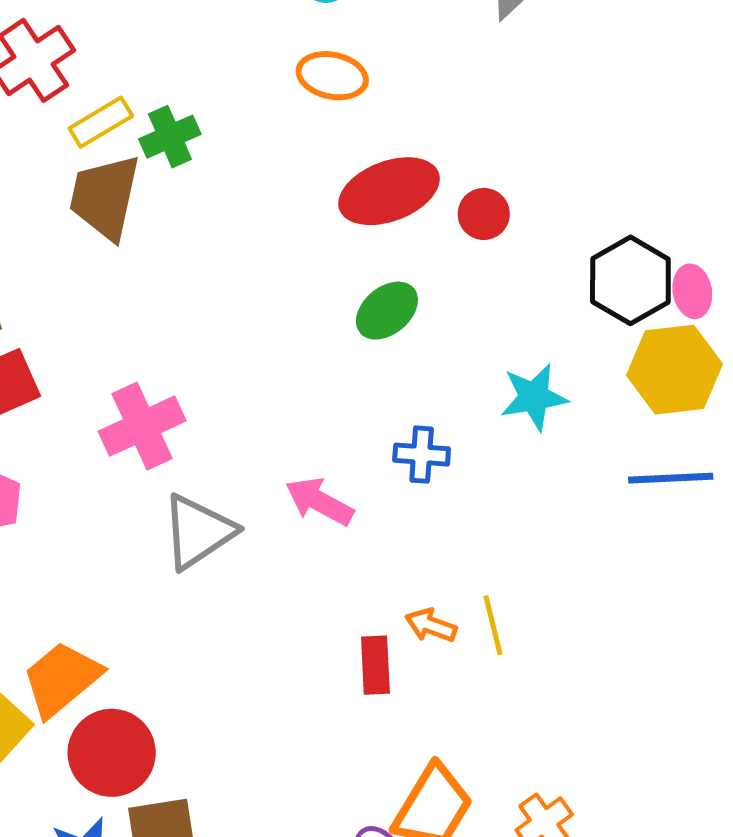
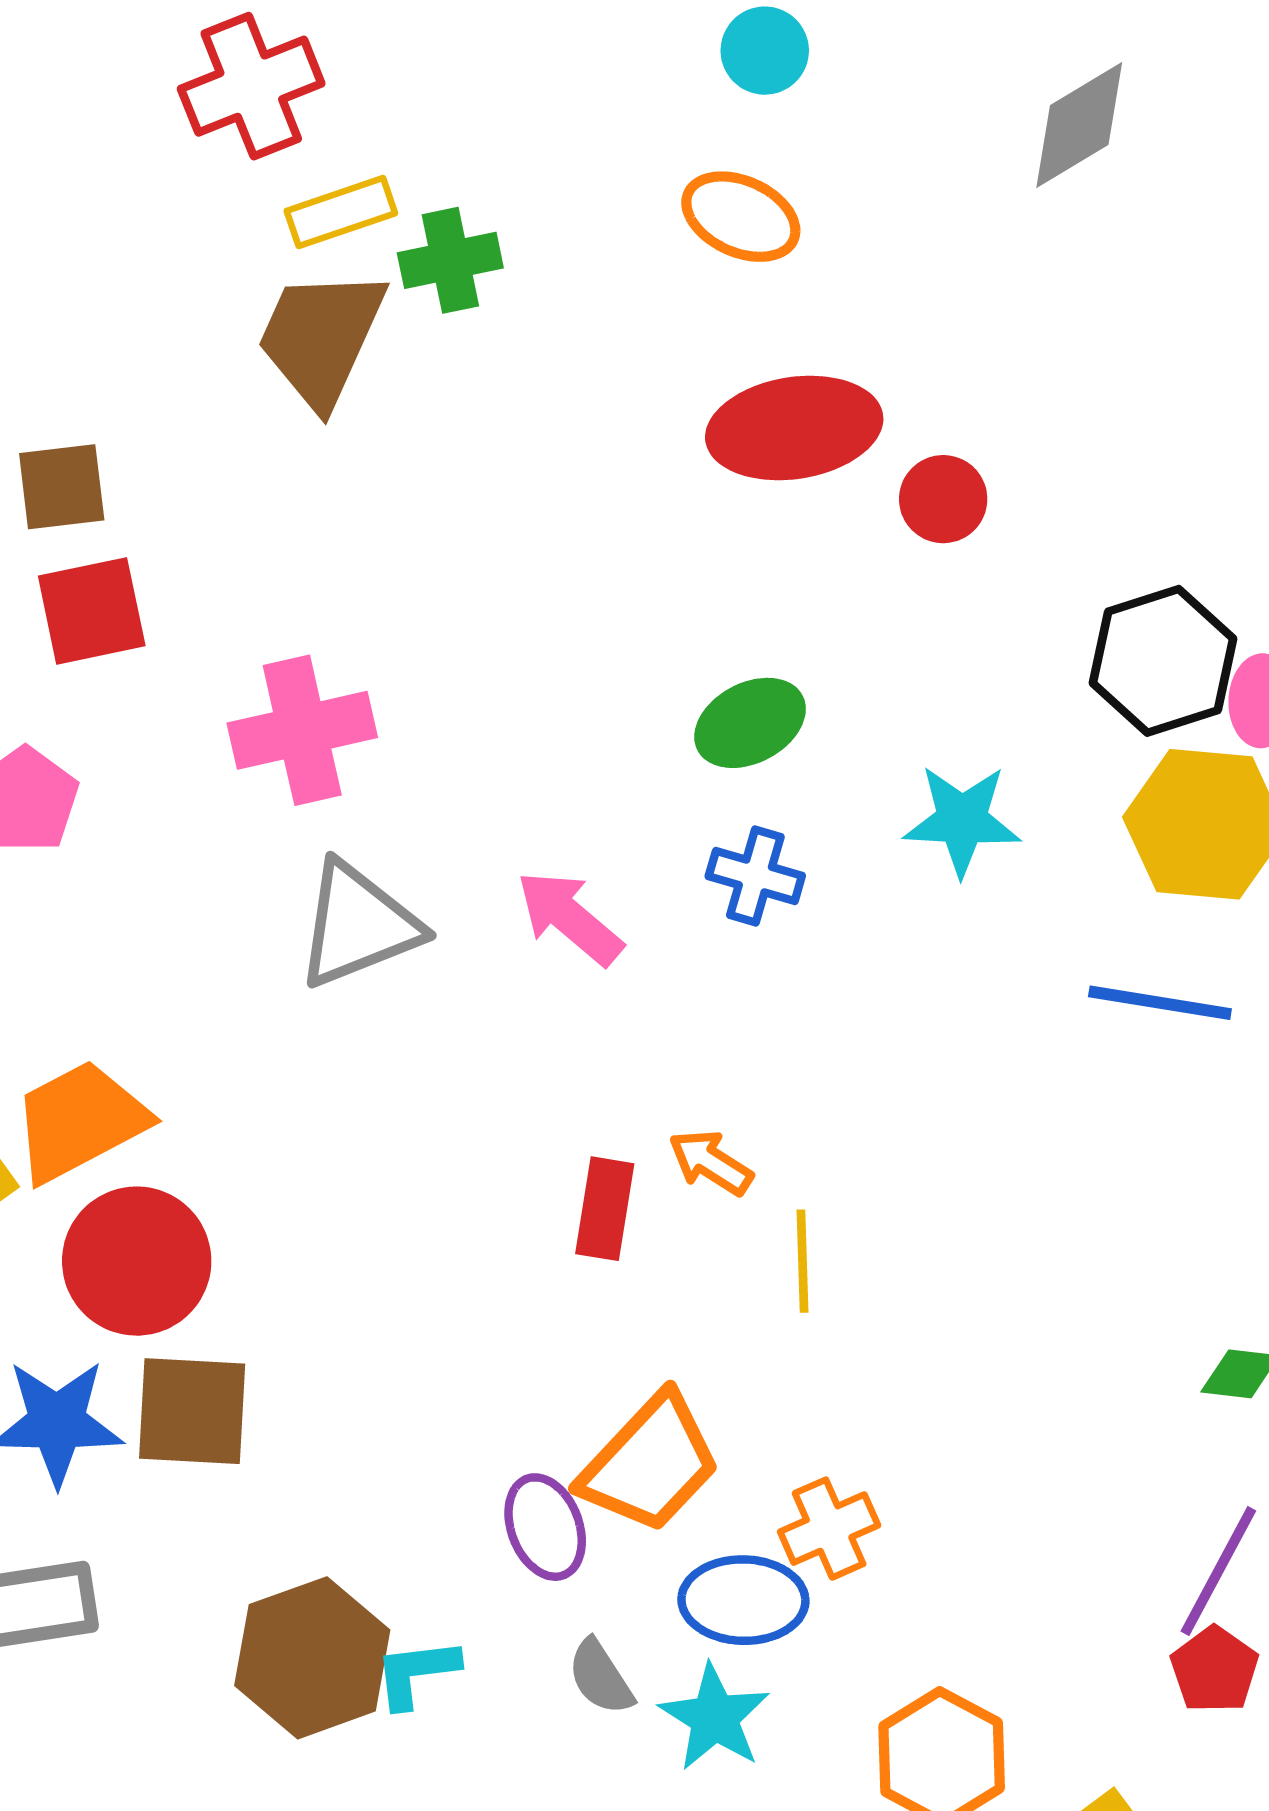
green ellipse: (387, 311) -> (750, 723), moved
yellow line: (493, 625) -> (803, 1261), moved

